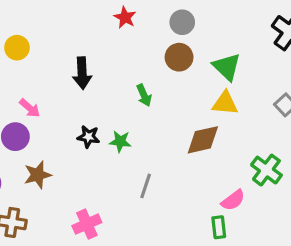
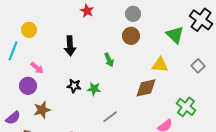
red star: (125, 17) -> (87, 11), moved
green triangle: (227, 67) -> (175, 35), moved
gray line: (146, 186) -> (110, 117), turned 35

